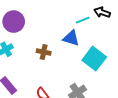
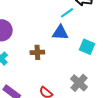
cyan square: (94, 59) -> (87, 47), size x0.7

